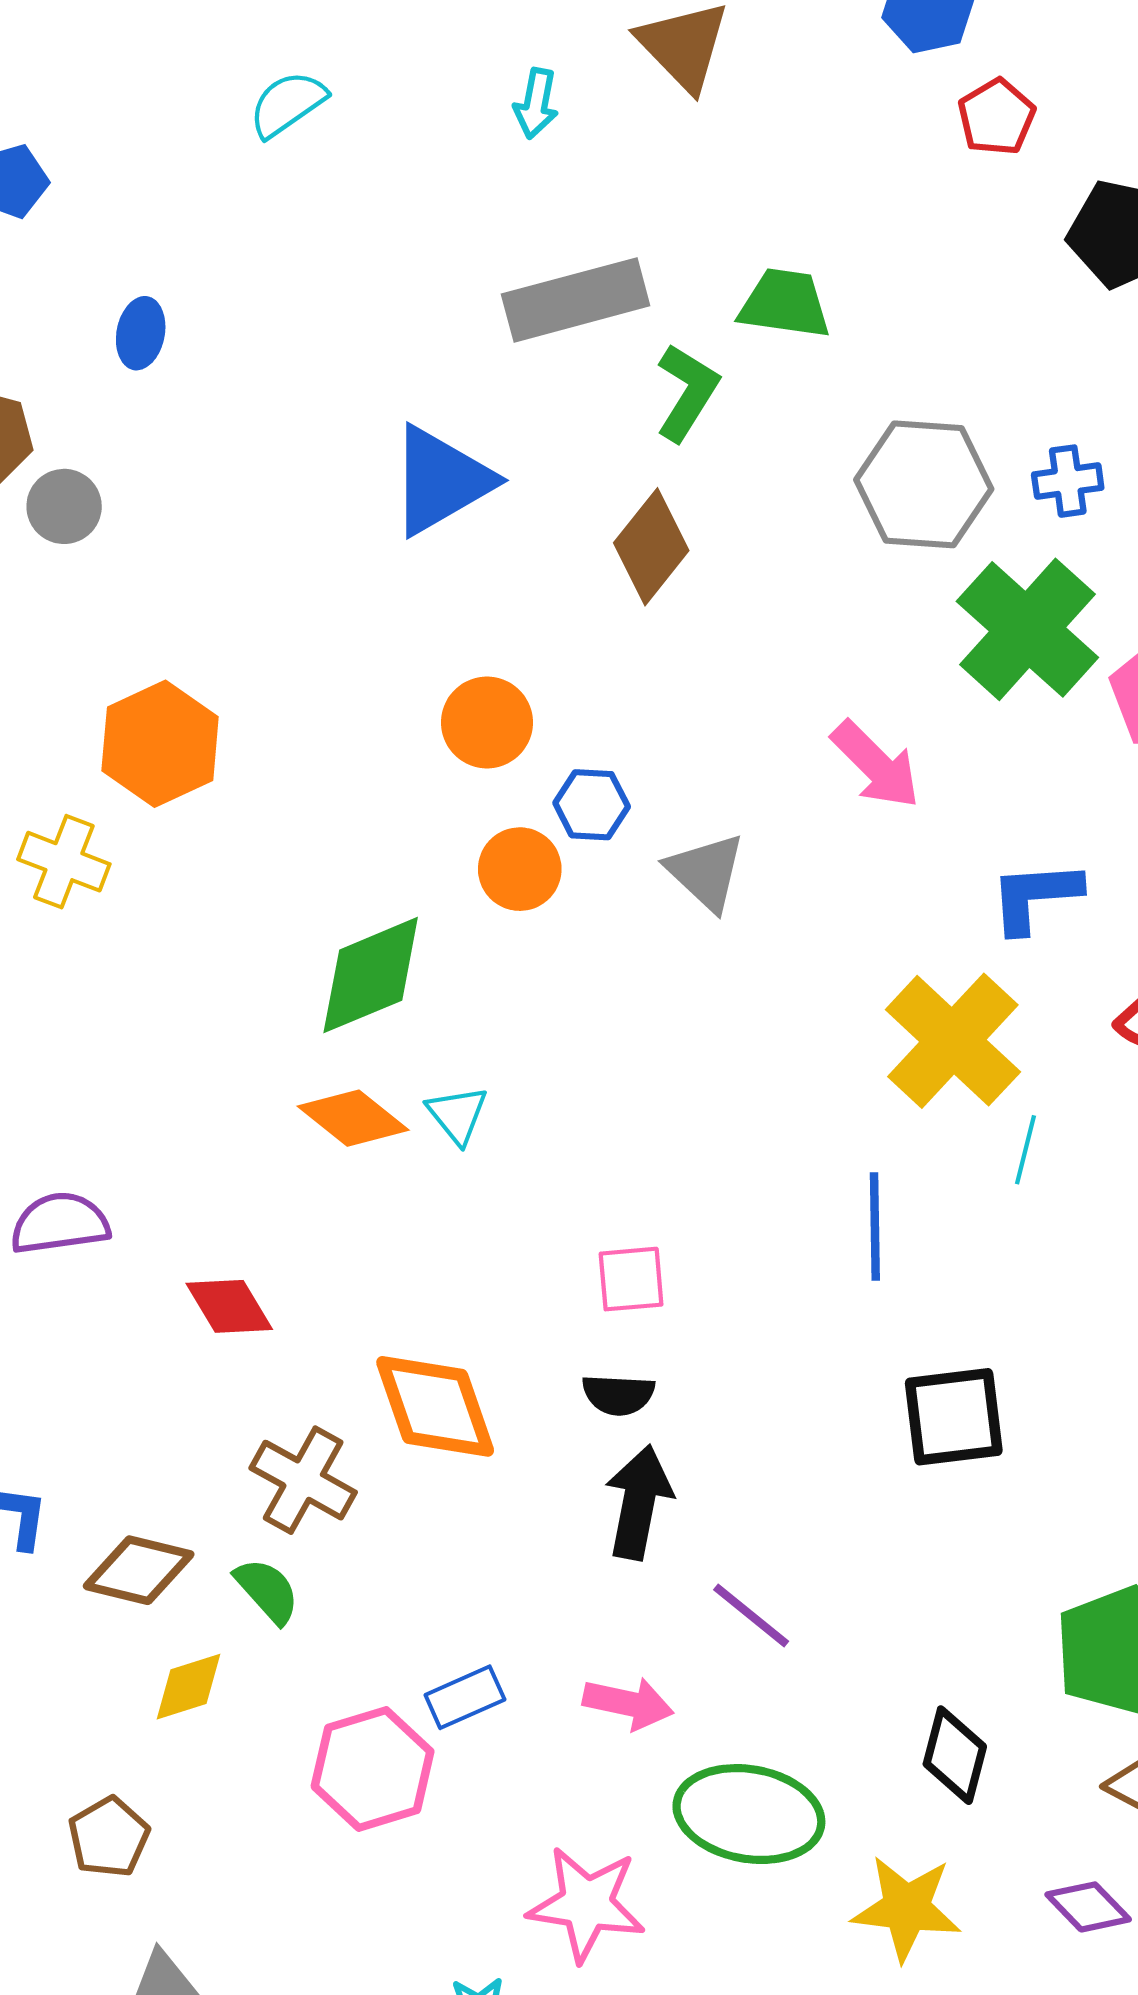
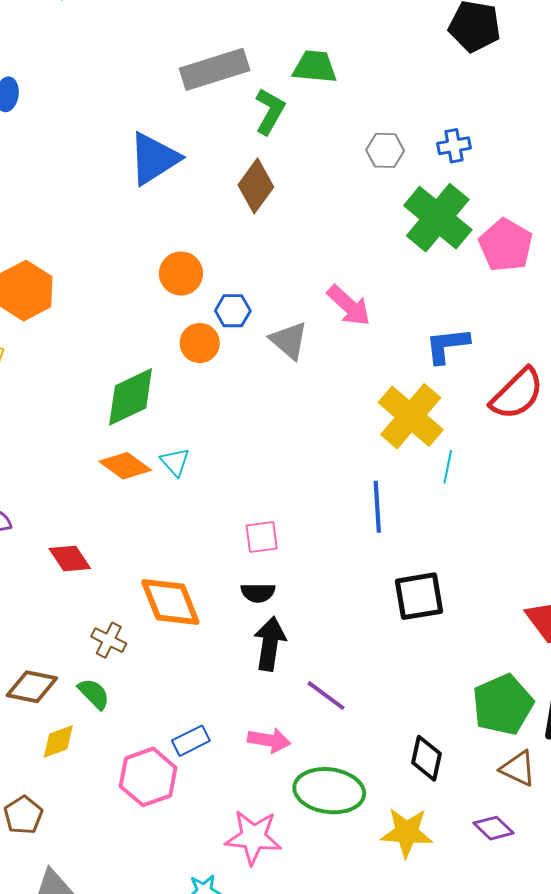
gray hexagon: (924, 484) -> (385, 150), size x0.6
pink arrow: (876, 765) -> (349, 306), moved
brown cross: (303, 1480) -> (109, 640), size x0.7

